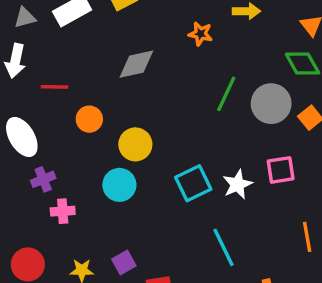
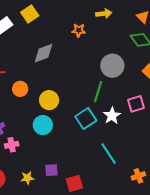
green line: (226, 94) -> (98, 92), moved
gray circle: (271, 104) -> (112, 66), moved
purple square: (124, 263) -> (51, 170), turned 32

